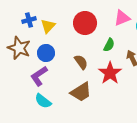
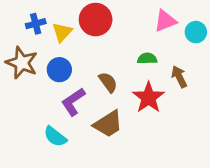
red circle: (85, 23) -> (96, 20), moved
green semicircle: (109, 45) -> (147, 59), turned -120
purple L-shape: (39, 76) -> (73, 102), moved

